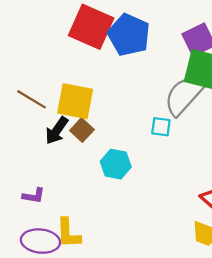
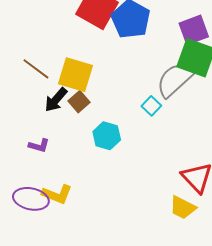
cyan square: (161, 127) -> (151, 106), turned 30
purple L-shape: (34, 196) -> (39, 145), moved
yellow L-shape: (68, 233) -> (57, 194), turned -72

